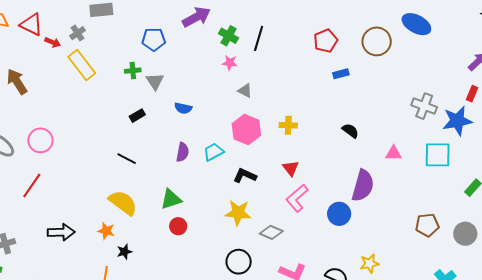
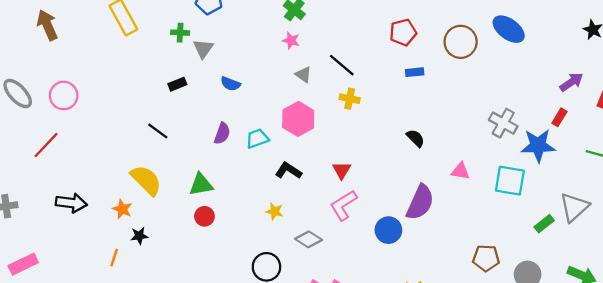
black line: (259, 38) -> (342, 65), moved, turned -75
yellow cross: (288, 125) -> (350, 99), moved
yellow star: (238, 213) -> (274, 211), size x0.6

